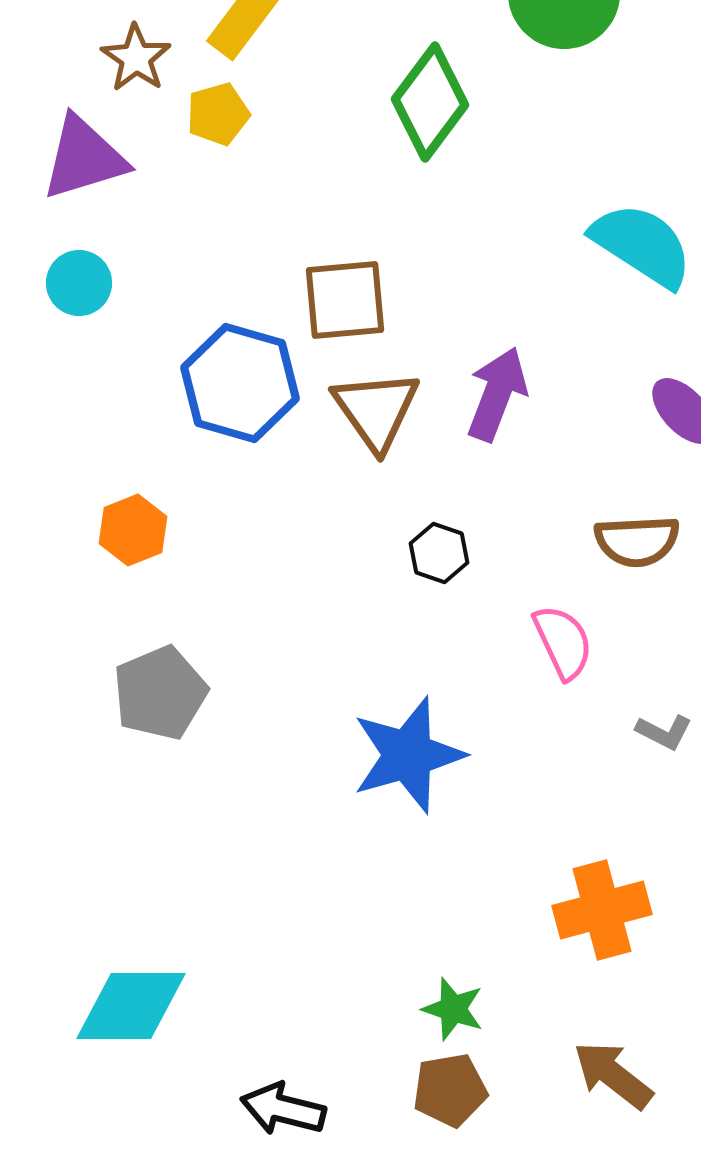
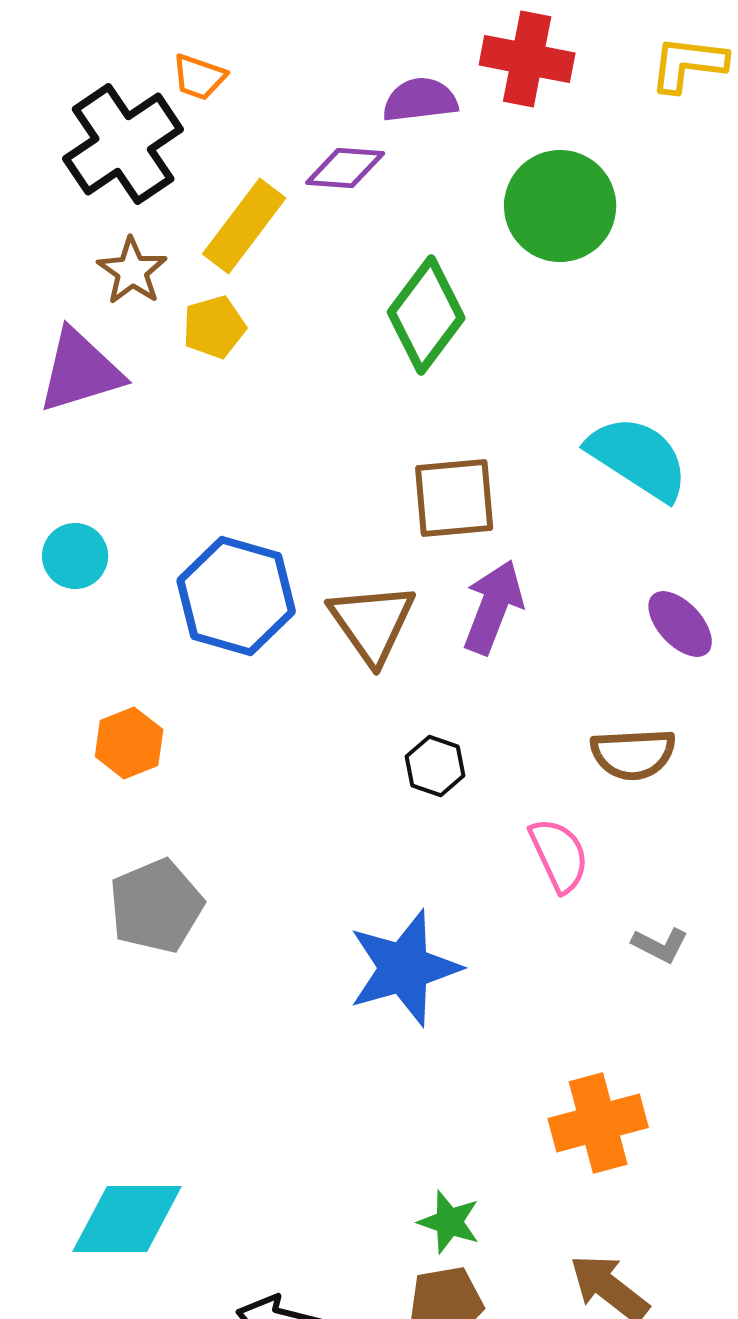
cyan circle: (79, 283) -> (75, 556), moved
brown square: (345, 300) -> (454, 498), moved

